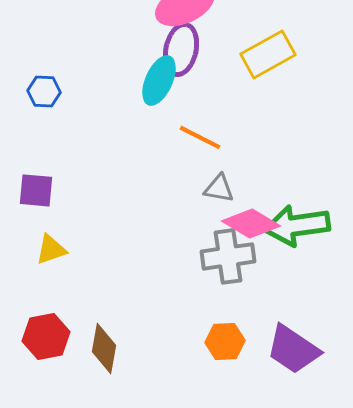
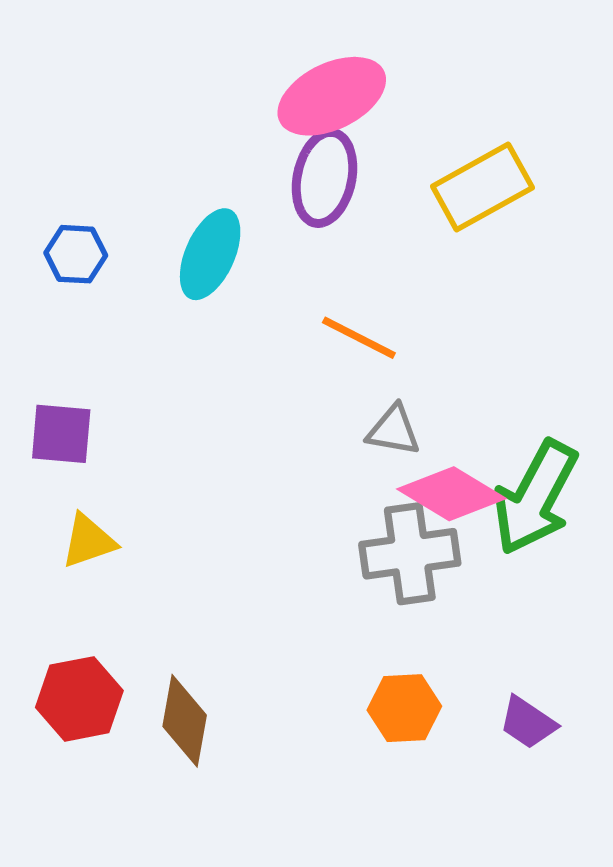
cyan ellipse: (159, 80) -> (210, 254), moved
green arrow: (297, 225) -> (535, 497), turned -54
purple trapezoid: (293, 349) -> (528, 723), size x0.6

